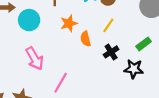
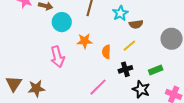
orange star: (69, 23) -> (85, 41), moved
pink line: (61, 83) -> (98, 87), moved

